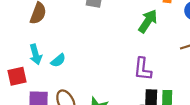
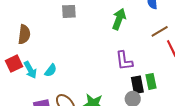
red square: (17, 76) -> (14, 64), moved

